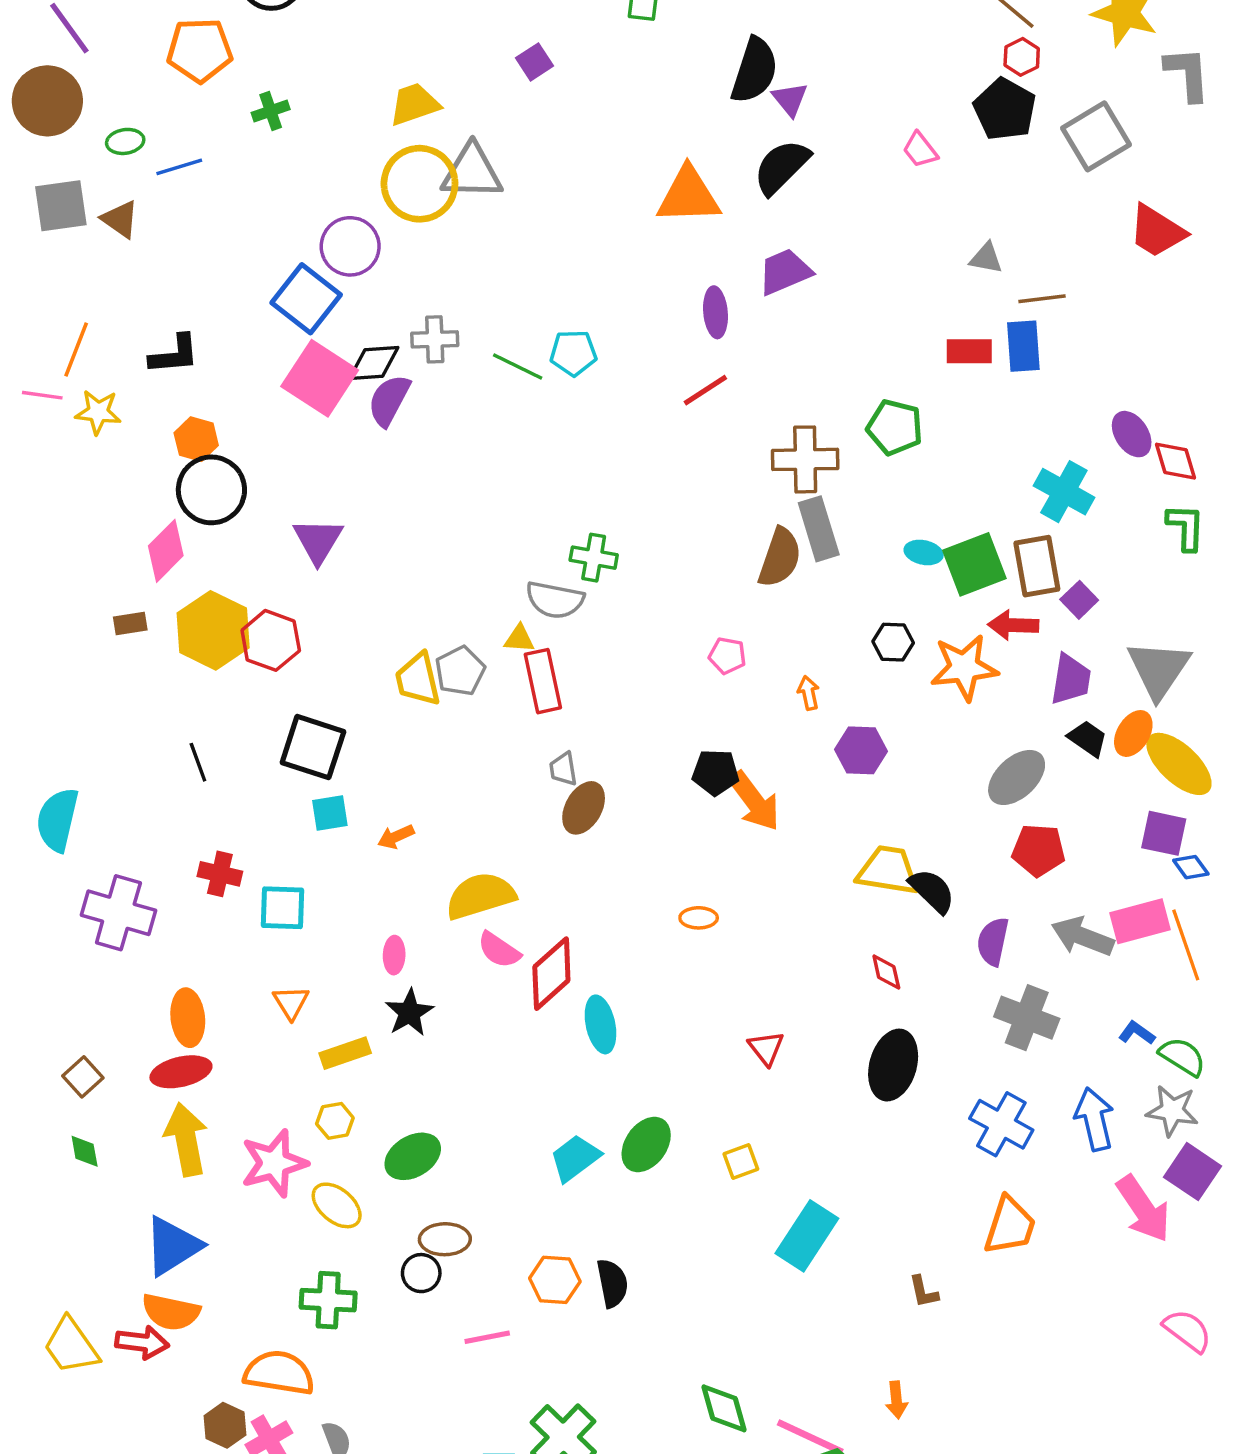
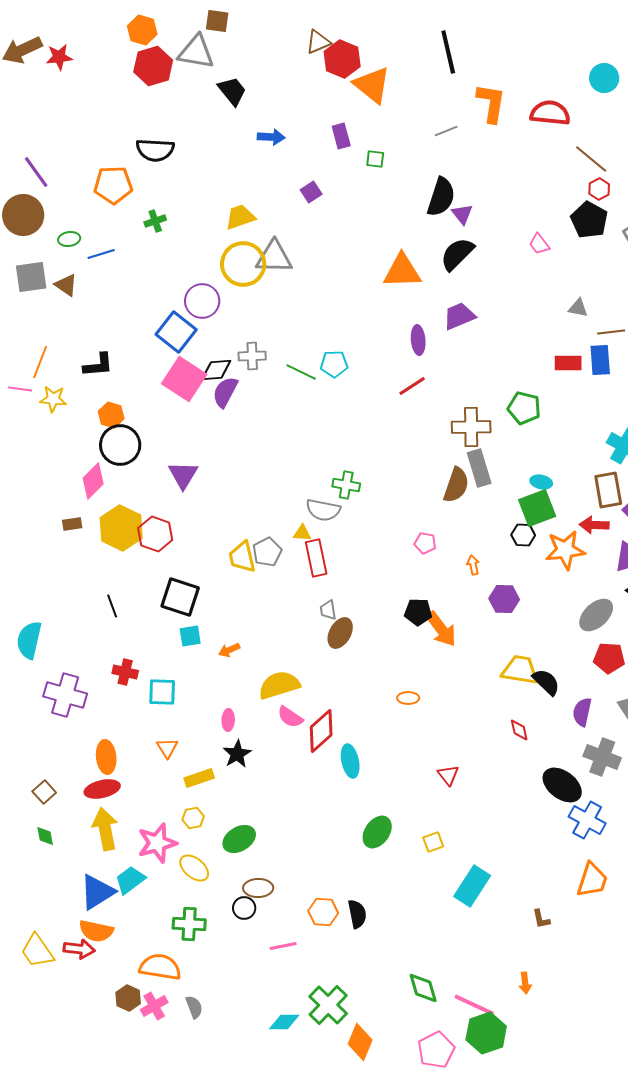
green square: (974, 564) -> (537, 508), moved
black ellipse: (893, 1065) -> (562, 785), moved, turned -69
cyan trapezoid: (575, 1158) -> (130, 880), moved

